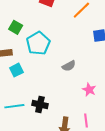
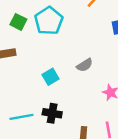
cyan pentagon: (38, 43) -> (49, 21), moved
cyan square: (16, 70) -> (51, 77), moved

